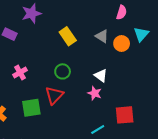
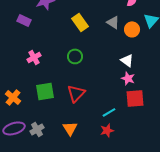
white triangle: (101, 76) -> (127, 60), moved
pink star: (95, 93) -> (128, 78), moved
red triangle: (54, 95) -> (76, 93), moved

